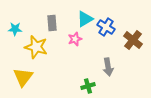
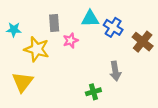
cyan triangle: (85, 19) -> (90, 19), turned 30
pink star: (75, 39) -> (71, 40), moved

